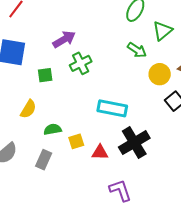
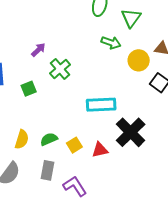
purple arrow: (64, 39) -> (38, 50), size x0.7
yellow semicircle: (28, 109) -> (22, 139), moved
purple L-shape: (120, 190) -> (75, 186), moved

